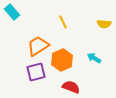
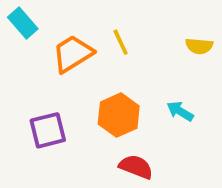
orange trapezoid: (38, 46) -> (73, 54), moved
purple square: (36, 72) -> (48, 130), moved

